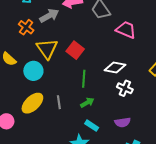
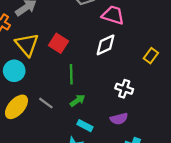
white diamond: (115, 67) -> (106, 45), moved, turned -30
white cross: (125, 88) -> (124, 89), moved
gray line: (59, 102) -> (46, 103), turned -40

